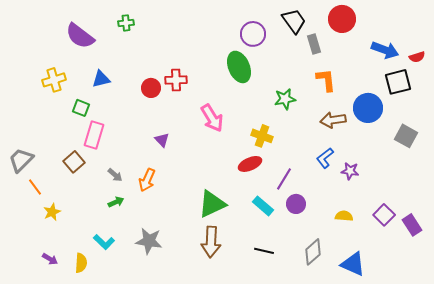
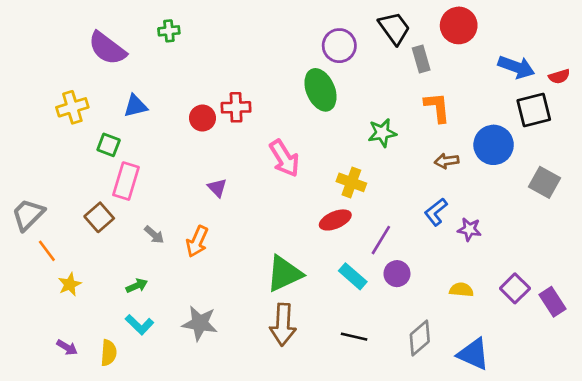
brown arrow: (333, 120) -> (447, 161), size x0.7
green arrow: (116, 202) -> (137, 286), moved

